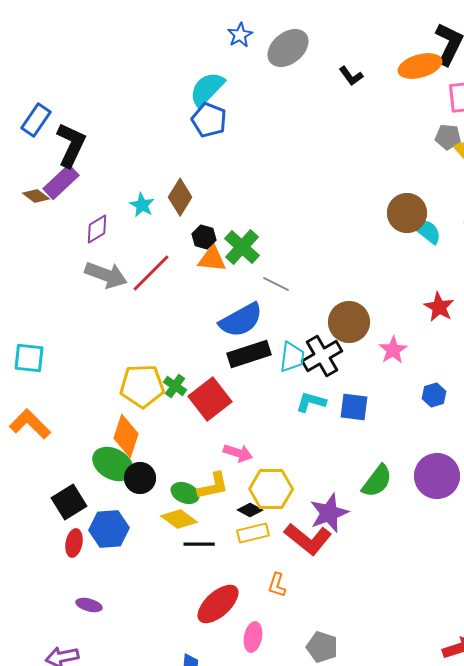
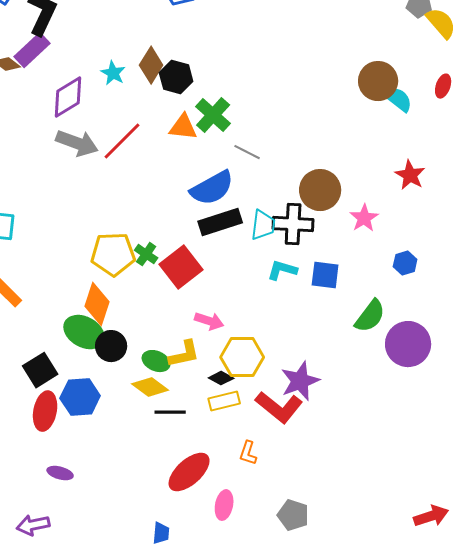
purple diamond: (97, 229) -> (68, 97), size x1.4
black hexagon: (204, 237) -> (176, 77), moved, size x1.4
black cross: (322, 356) -> (293, 224), turned 33
green semicircle: (377, 481) -> (370, 316), moved
red ellipse: (74, 543) -> (45, 411), size x1.4

